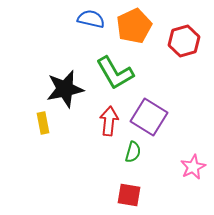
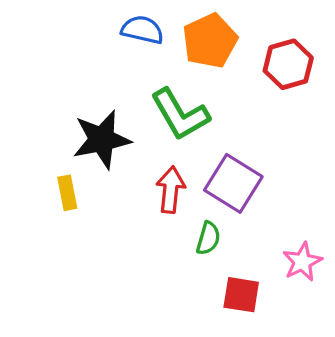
red square: (129, 195) -> (241, 295), moved

